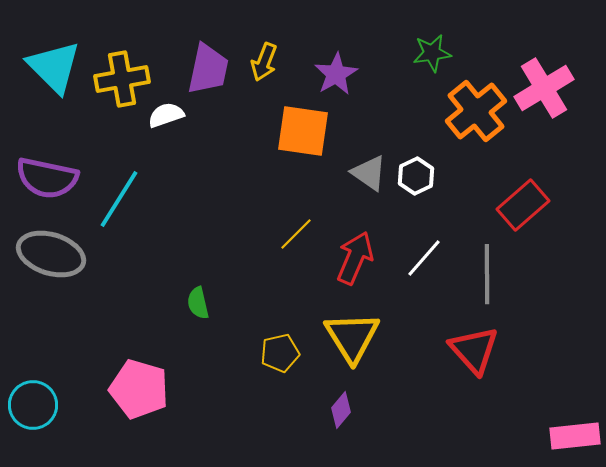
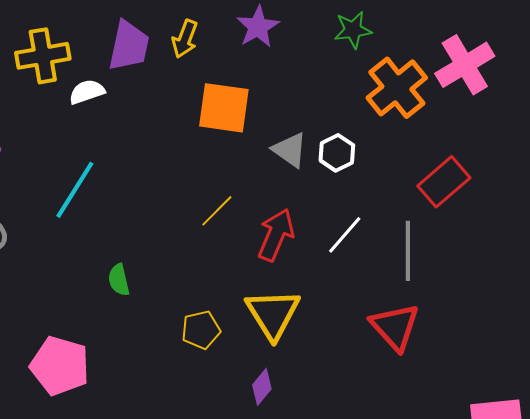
purple star: (336, 74) -> (258, 27), moved
cyan line: (119, 199) -> (75, 190), moved

